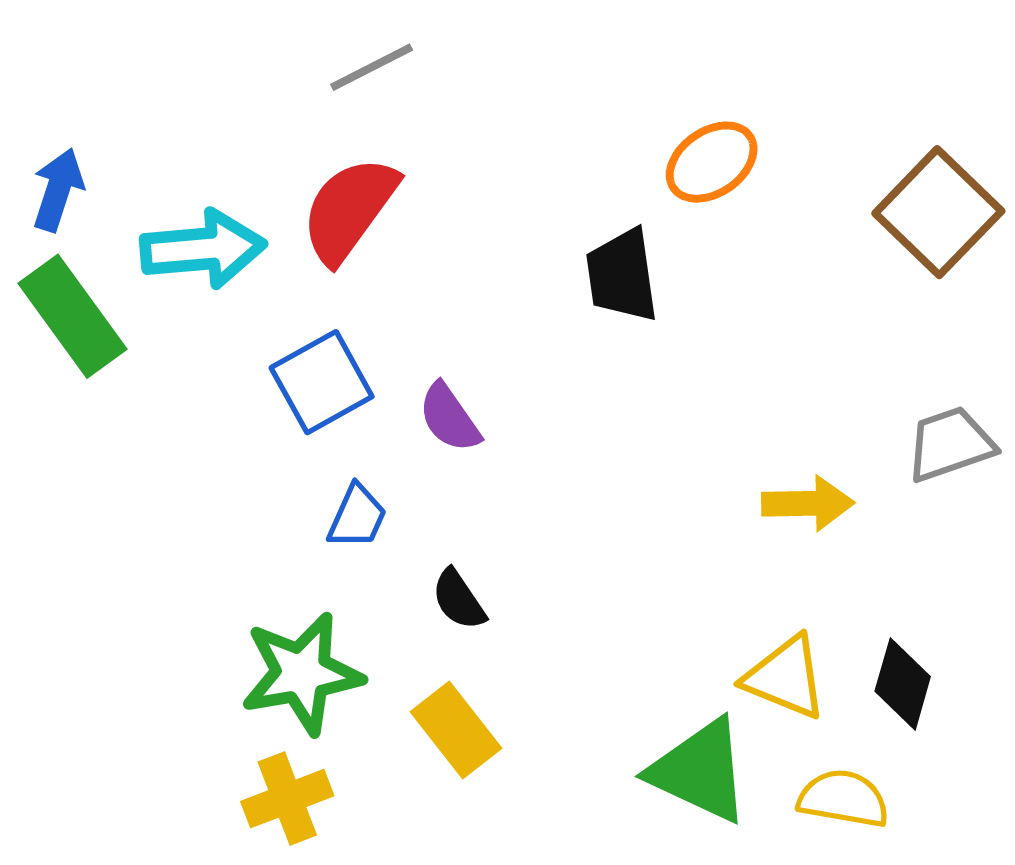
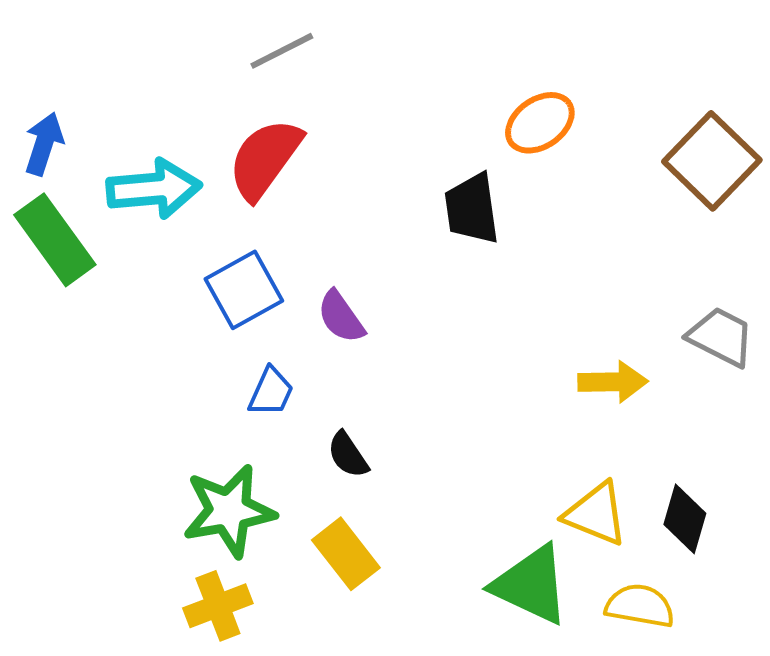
gray trapezoid: (950, 444) -> (721, 337), turned 46

